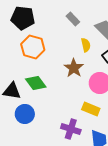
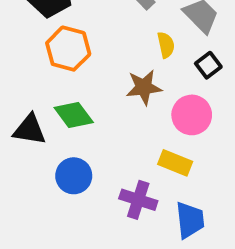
brown star: (74, 68) -> (144, 87), turned 30
blue circle: (25, 114) -> (74, 176), moved

